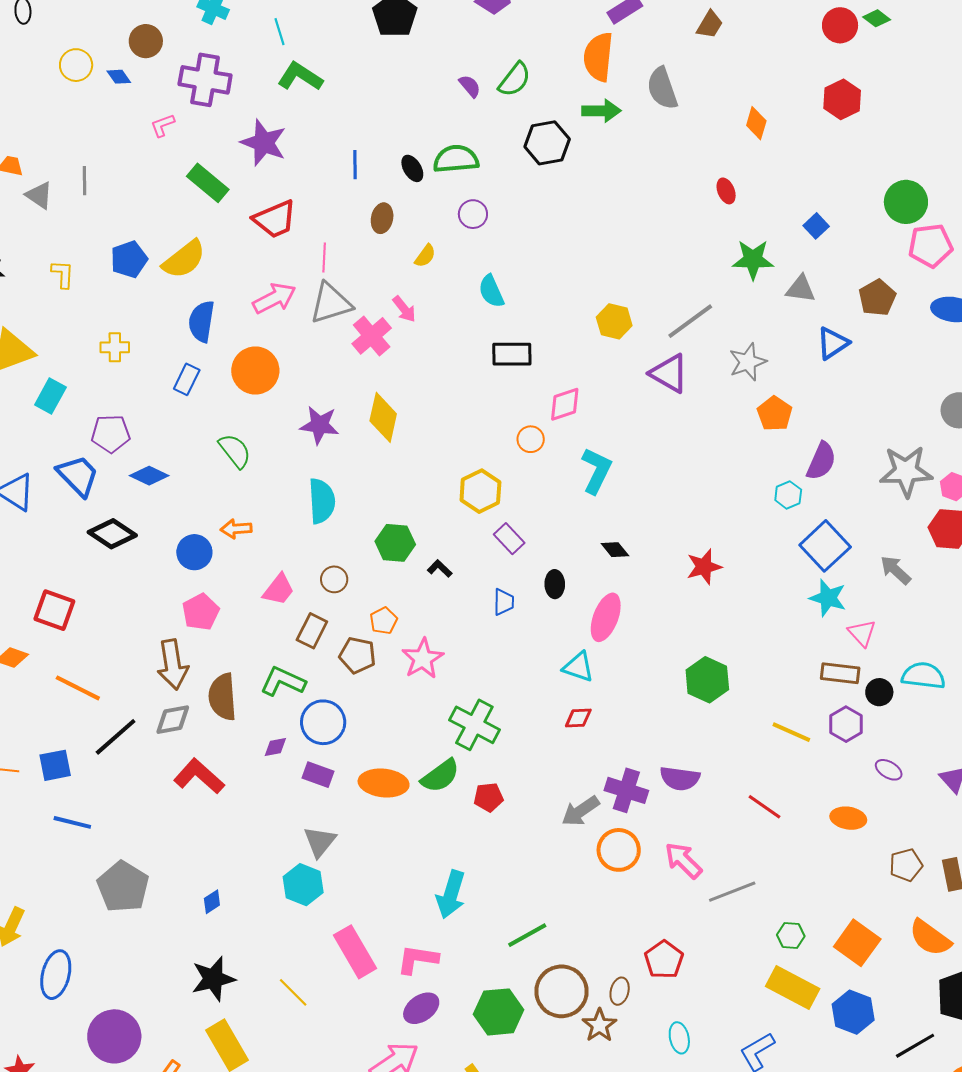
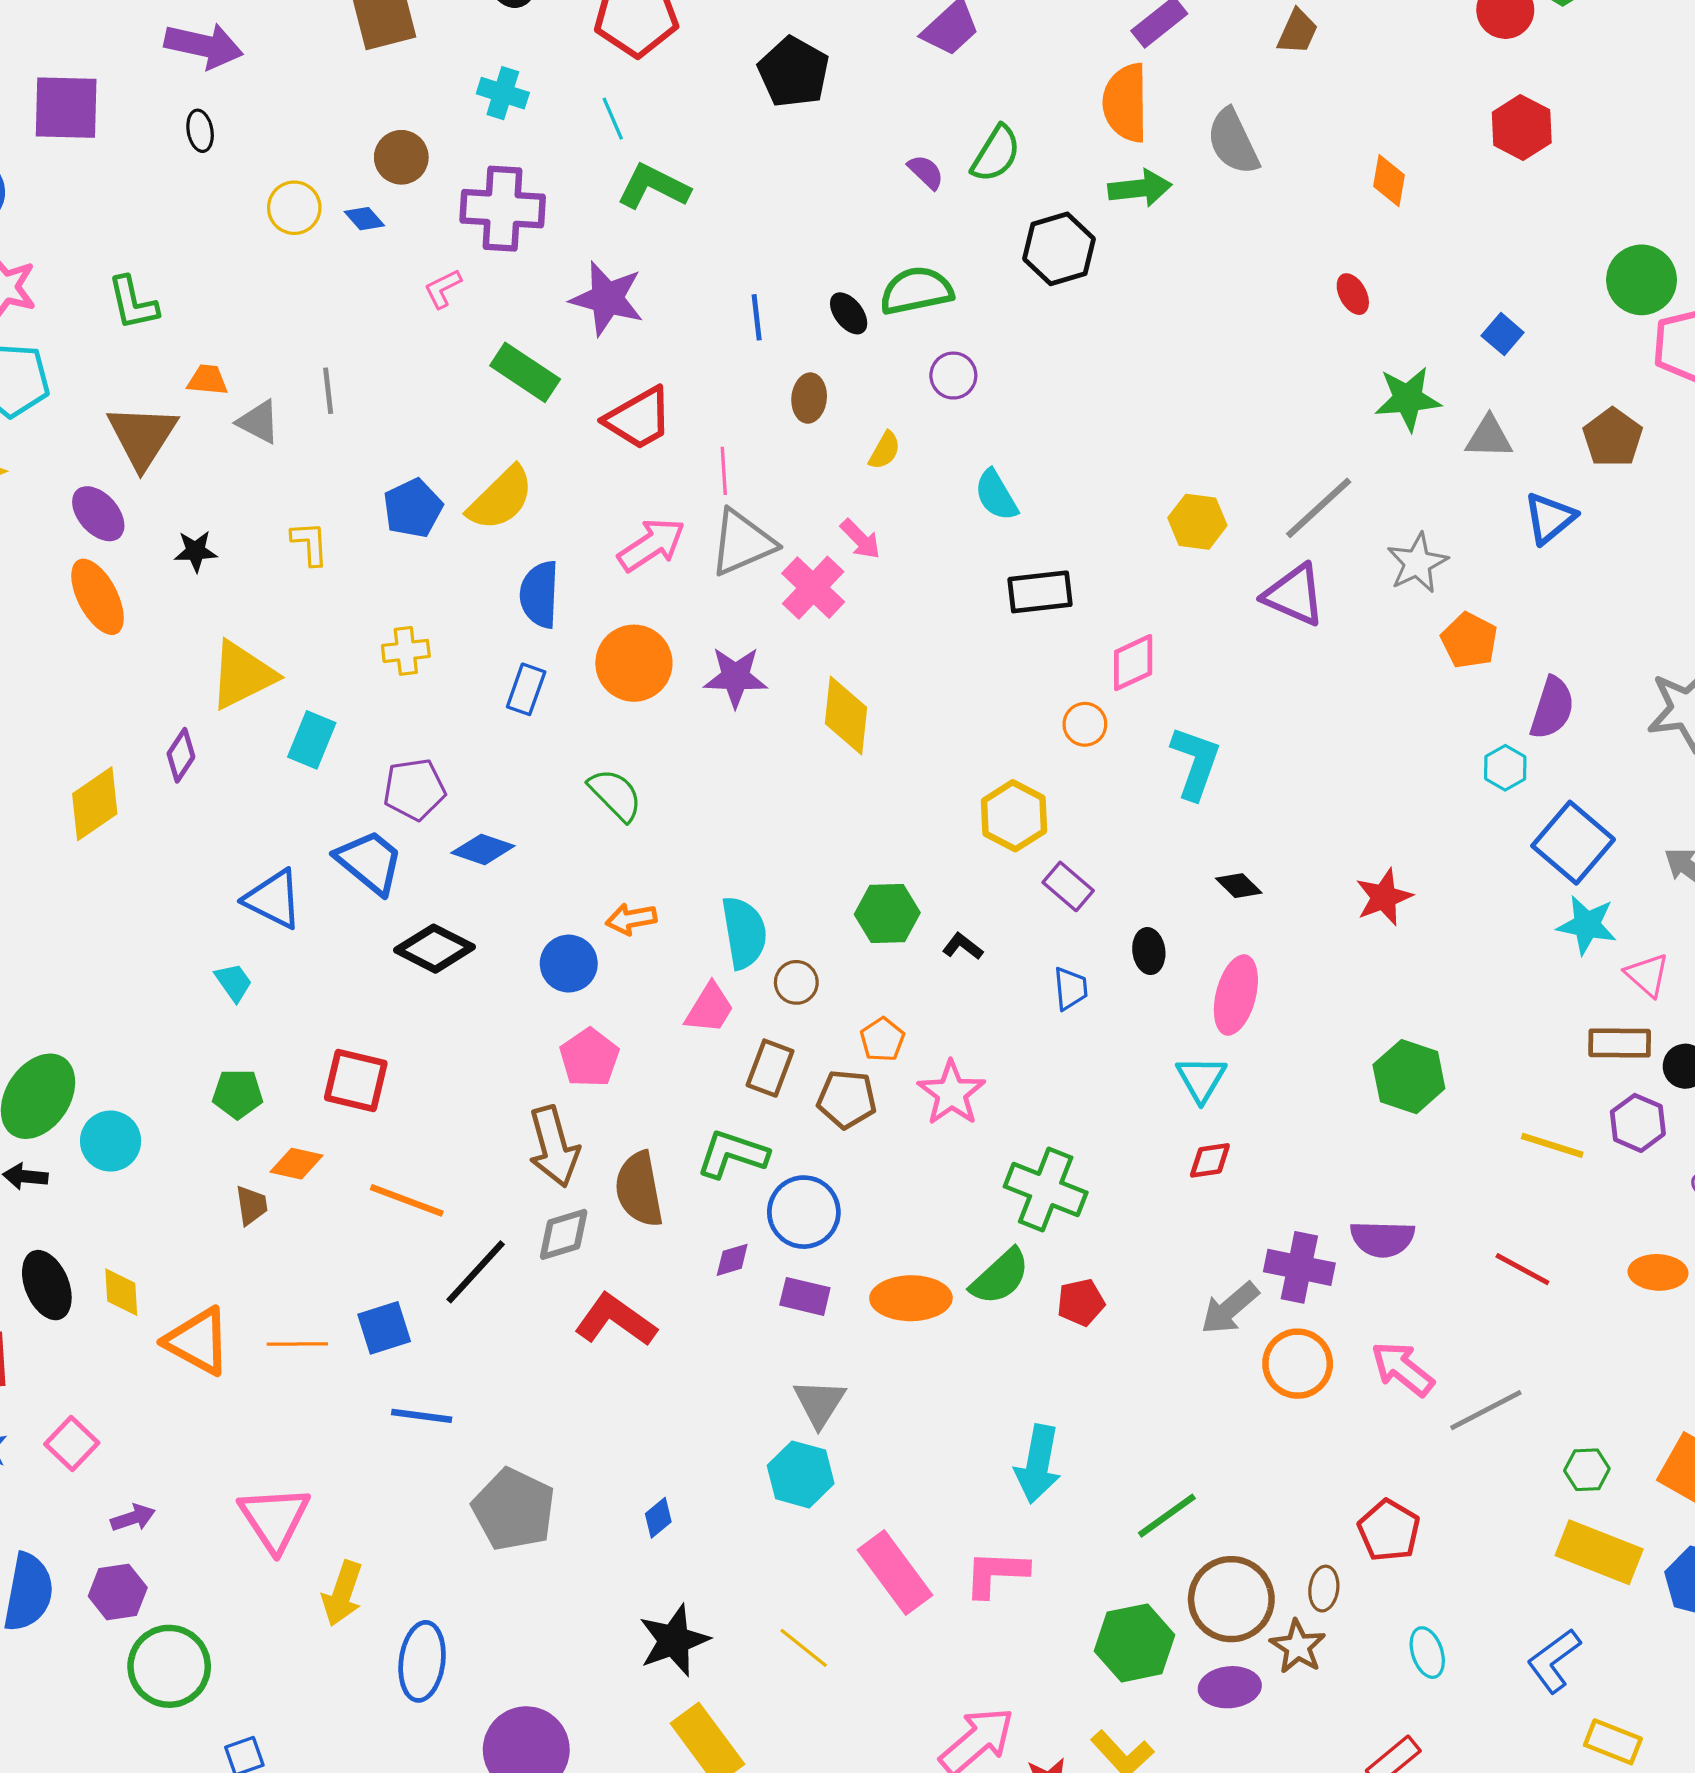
purple star: (320, 425) -> (735, 677), moved
cyan semicircle: (322, 501) -> (744, 933), moved
cyan triangle: (578, 667) -> (1201, 1079), turned 48
purple ellipse: (421, 1008) -> (1230, 1687), moved, turned 36

